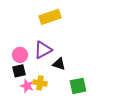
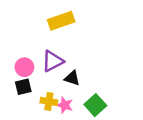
pink star: (27, 86) -> (65, 105), moved
green square: (78, 86) -> (95, 105), turned -30

